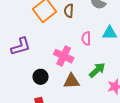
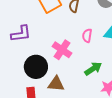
black circle: (40, 77) -> (36, 67), size x1.5
brown triangle: (72, 81) -> (56, 84), moved

